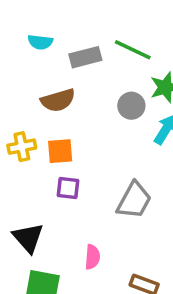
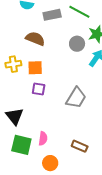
brown semicircle: (58, 100) -> (35, 39), turned -144
pink semicircle: (92, 257) -> (43, 138), moved

